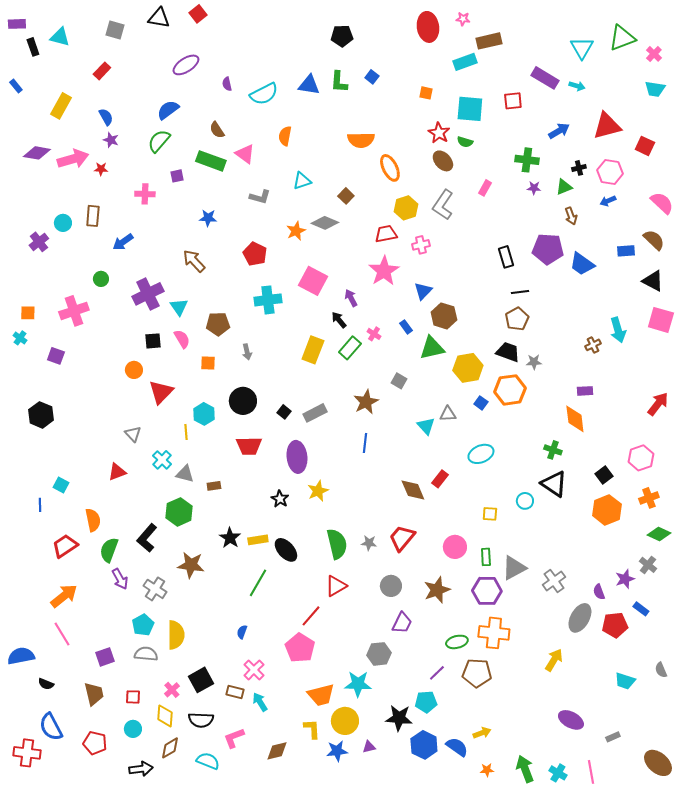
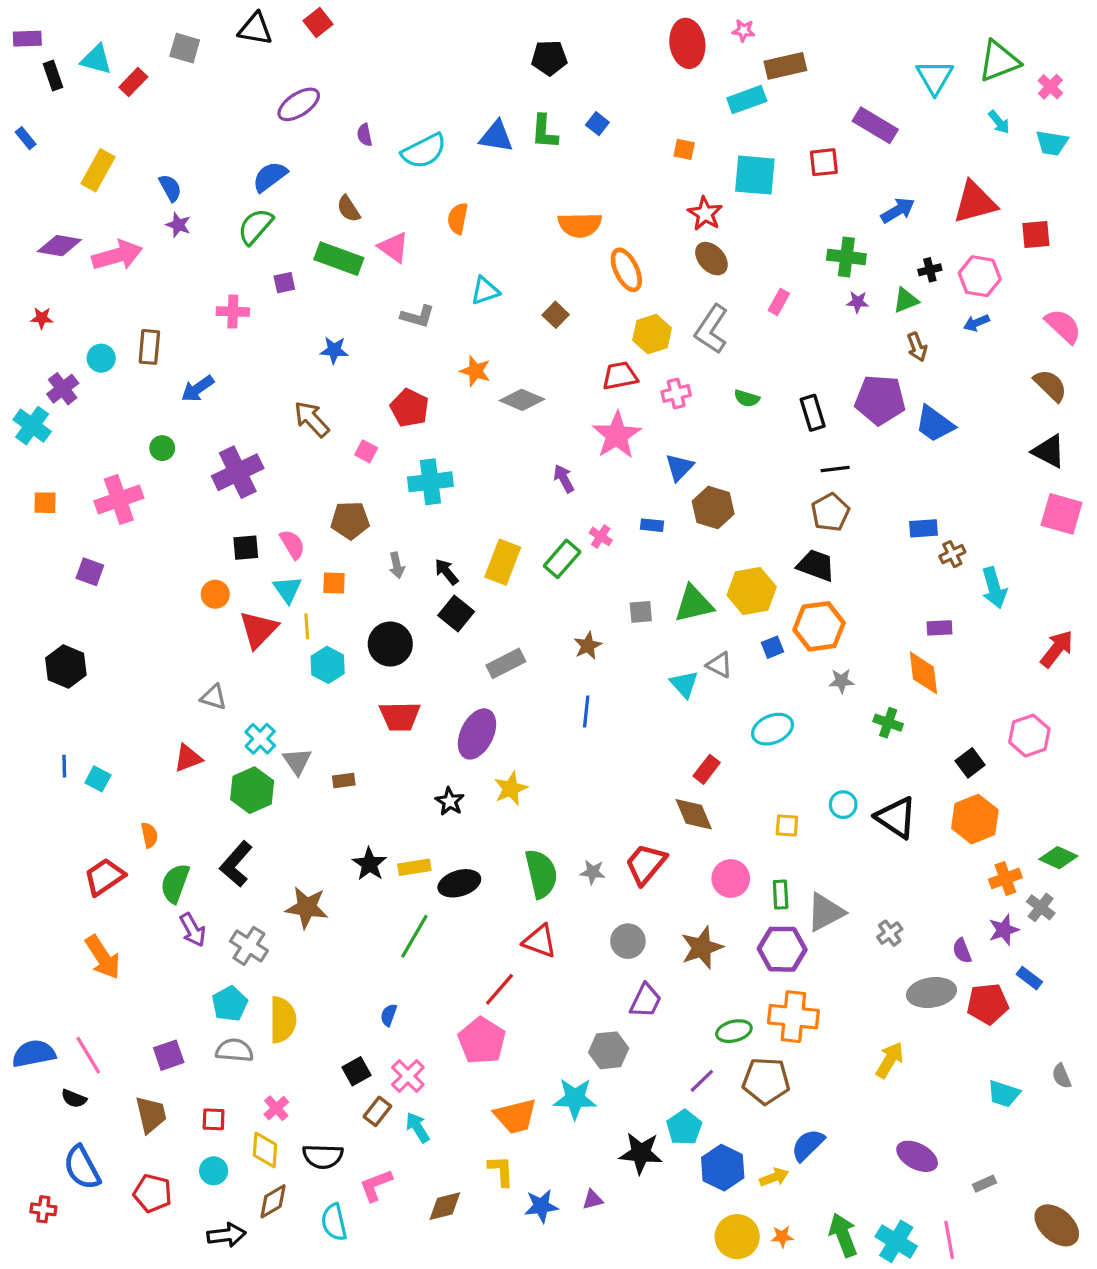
red rectangle: (102, 71) -> (133, 82), moved
cyan arrow: (577, 86) -> (999, 122), moved, turned 35
green semicircle: (465, 142) -> (747, 398), moved
red square: (645, 146) -> (1036, 234), turned -30
red star: (101, 169) -> (42, 318), moved
gray diamond: (325, 223) -> (522, 400), moved
orange star: (296, 231) -> (475, 371), turned -30
blue rectangle: (626, 251) -> (923, 528), moved
pink square: (313, 281) -> (366, 451), moved, size x0.5
cyan triangle: (179, 307) -> (287, 589), moved
black arrow: (339, 320) -> (446, 572), moved
blue rectangle: (406, 327) -> (652, 525), turned -48
cyan arrow: (618, 330) -> (994, 588), moved
cyan cross: (20, 338) -> (32, 426), moved, size x1.6
green triangle: (432, 348) -> (694, 604), moved
gray star: (534, 362) -> (842, 681), moved
gray square: (399, 381) -> (641, 612), turned -35
brown star: (366, 402) -> (588, 646), size x0.7
blue square: (481, 403) -> (772, 647), turned 32
black square: (284, 412) -> (456, 613), moved, size x1.5
gray triangle: (448, 414) -> (719, 665), turned 30
yellow line: (186, 432) -> (307, 626), moved
gray triangle: (133, 434) -> (214, 697), turned -30
purple ellipse: (297, 457) -> (477, 734), turned 32
gray triangle: (185, 474) -> (297, 761), turned 42
black triangle: (554, 484) -> (896, 817), moved
brown diamond: (413, 490) -> (694, 814), moved
orange cross: (649, 498) -> (1005, 878), moved
blue line: (40, 505) -> (64, 766), moved
green hexagon: (179, 512) -> (252, 790), moved
orange semicircle: (93, 520) -> (149, 835), size x0.7
black ellipse: (286, 550) -> (459, 883), turned -65
gray cross: (554, 581) -> (890, 933), size x0.7
red triangle: (336, 586) -> (540, 941), turned 50
orange arrow: (64, 596) -> (103, 957), turned 96
gray ellipse: (580, 618) -> (931, 993), turned 52
pink line: (62, 634) -> (88, 1055), moved
black square: (201, 680) -> (357, 1071), moved, size x0.7
brown rectangle: (235, 692) -> (377, 1111), turned -66
cyan pentagon: (426, 702) -> (684, 1127), turned -30
yellow circle: (345, 721) -> (737, 1237), moved
blue hexagon: (424, 745) -> (723, 1168), moved
blue semicircle: (457, 747) -> (808, 1145), moved, turned -80
red cross: (27, 753) -> (43, 1209), size x0.6
cyan semicircle: (208, 761) -> (334, 1222), turned -125
cyan cross: (558, 773) -> (896, 1241), size x1.4

